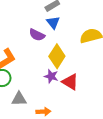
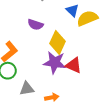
blue triangle: (53, 22) -> (72, 10), moved
purple star: (51, 76) -> (55, 62), size x1.6

